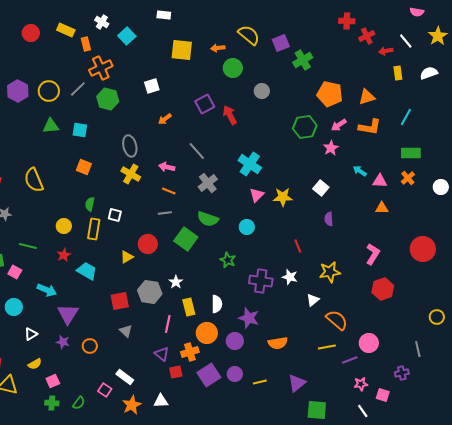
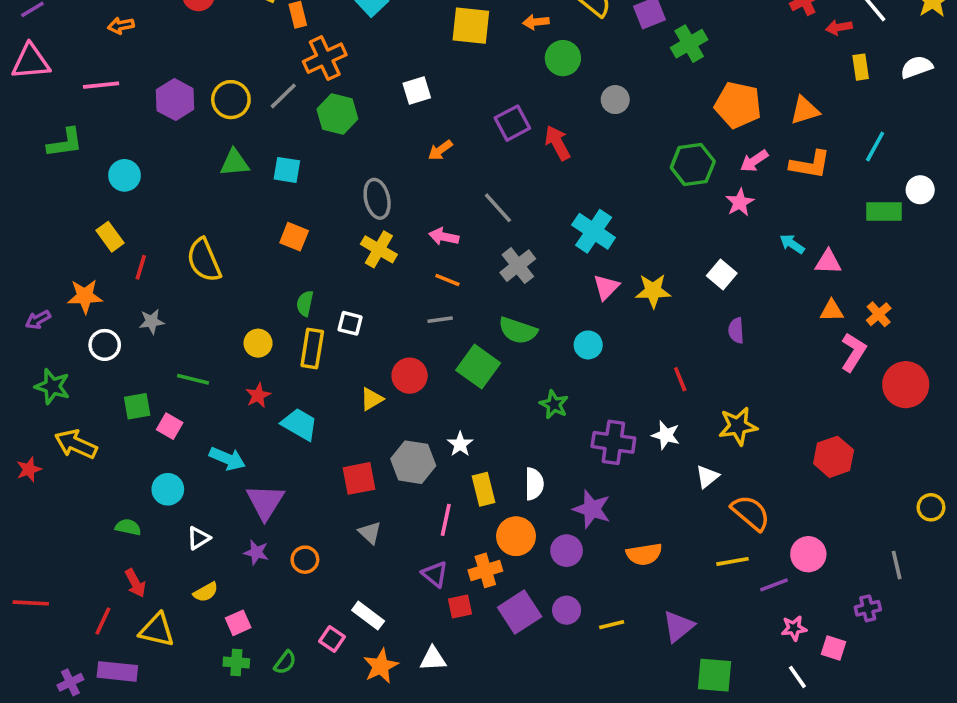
orange cross: (408, 178) -> (879, 314), moved
white circle: (441, 187) -> (920, 190), moved
pink L-shape: (373, 254) -> (853, 352), moved

